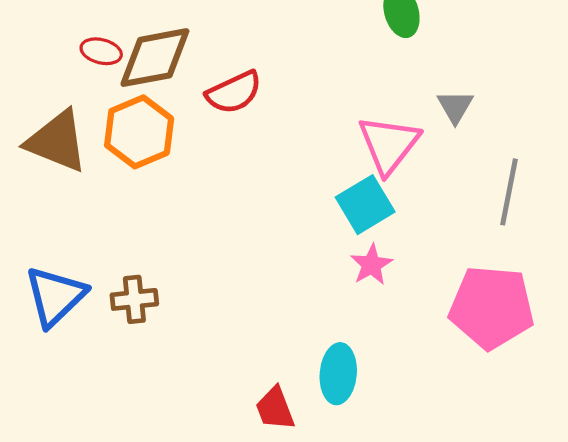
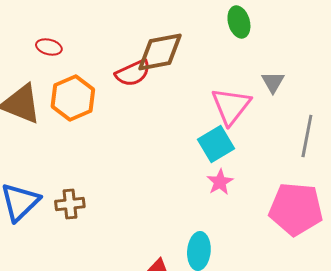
brown diamond: (155, 58) -> (160, 52), moved

